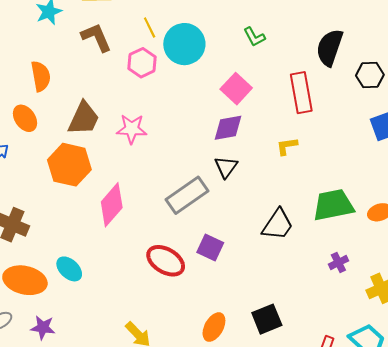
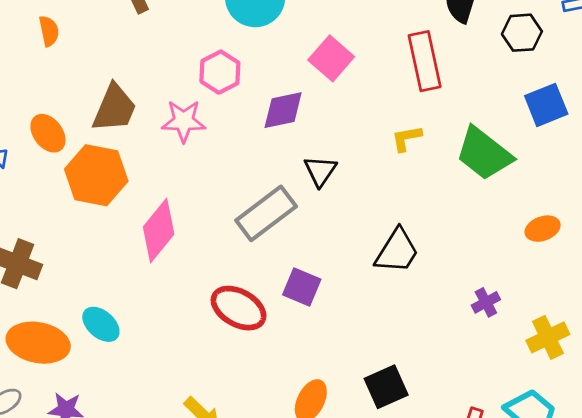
pink hexagon: (142, 63) -> (220, 72), moved
orange semicircle: (41, 76) -> (49, 31), moved, size x0.7
orange ellipse: (25, 118) -> (48, 133), moved
purple diamond: (228, 128) -> (283, 110), moved
green trapezoid: (333, 205) -> (484, 154), moved, turned -129

